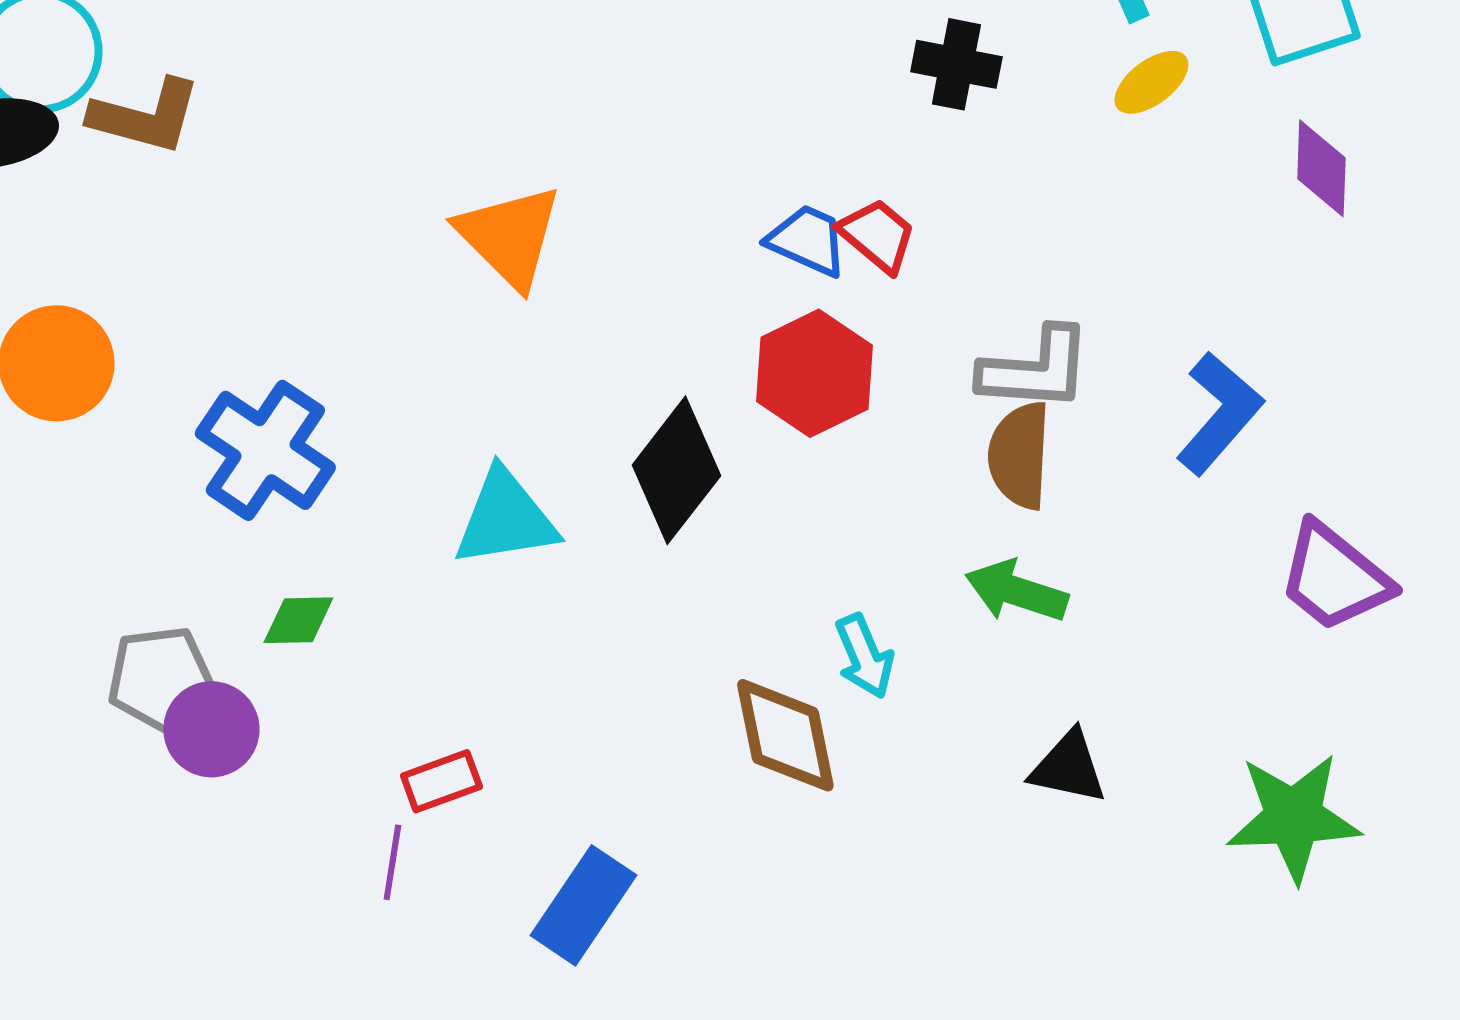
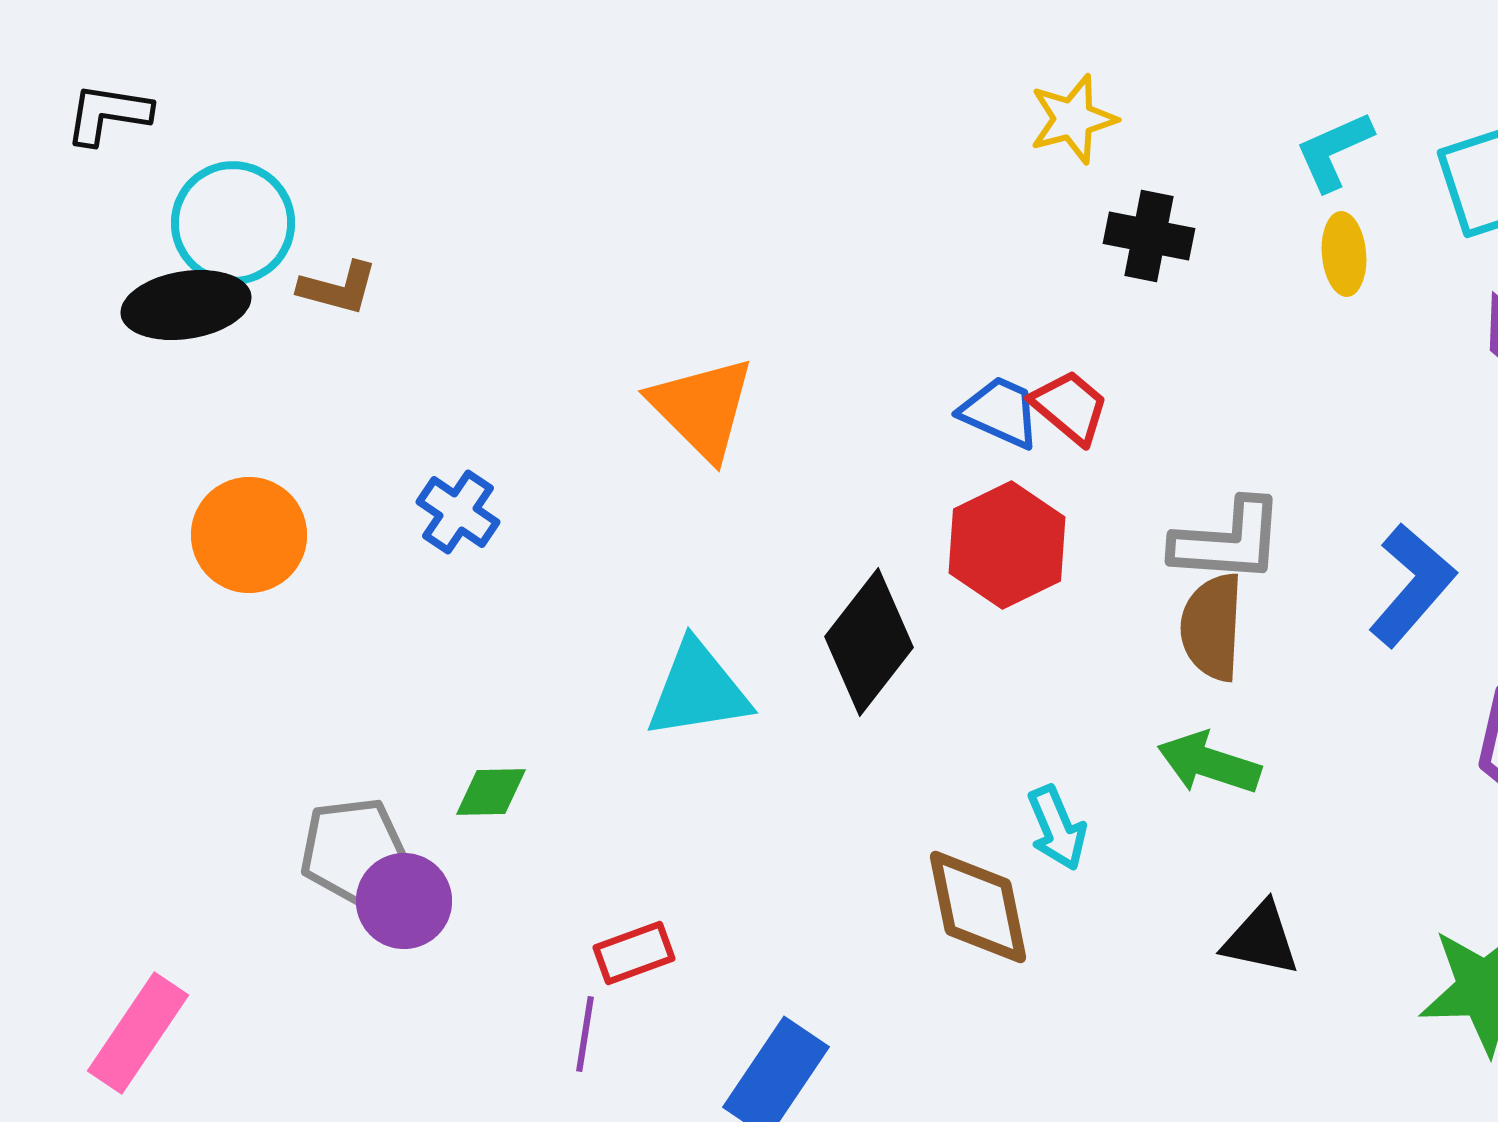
yellow ellipse: (1151, 82) -> (1344, 254), turned -58
brown L-shape: (145, 116) -> (338, 288), size x0.7
blue cross: (265, 450) -> (458, 512), moved, size x0.6

